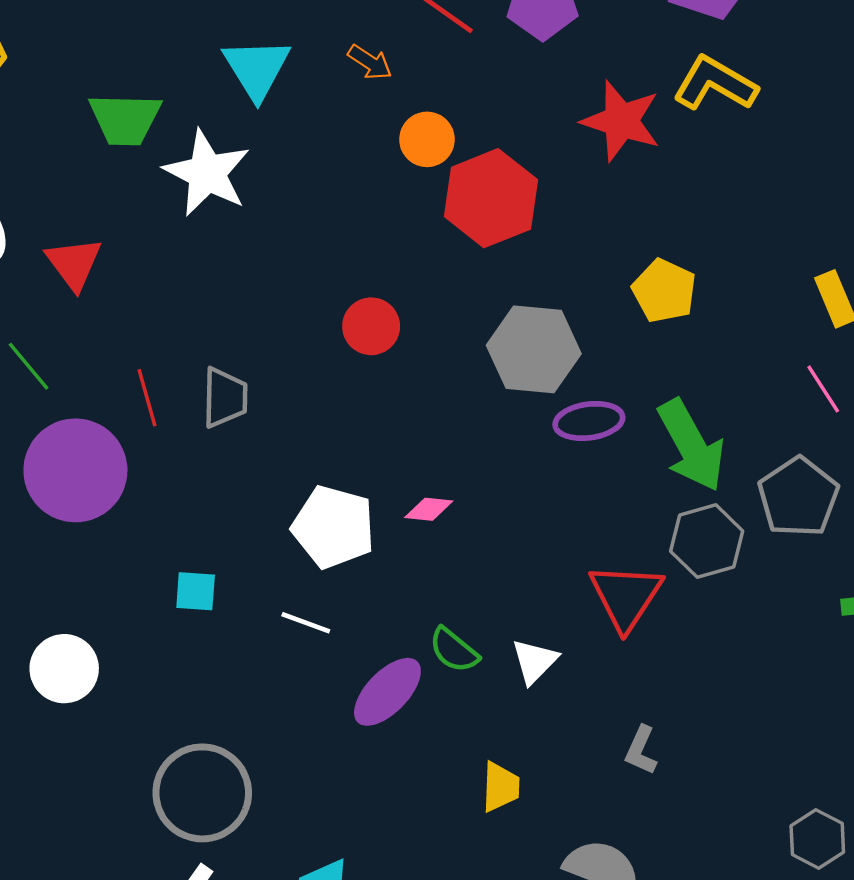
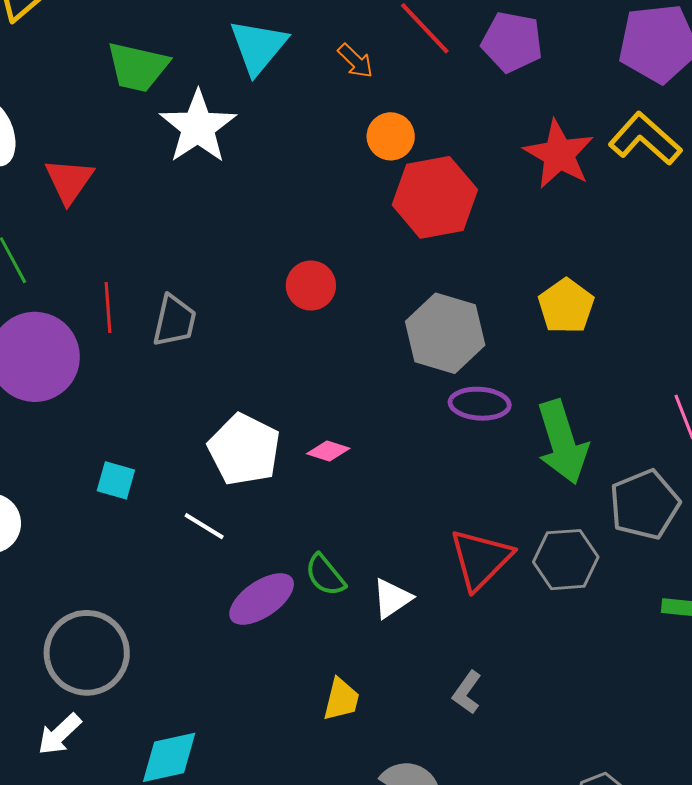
gray hexagon: (707, 541) -> (566, 560), moved

